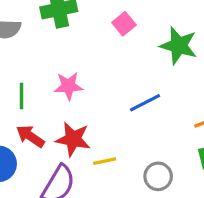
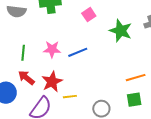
blue line: (145, 103) -> (78, 52), moved
red star: (73, 139) -> (52, 82), turned 30

